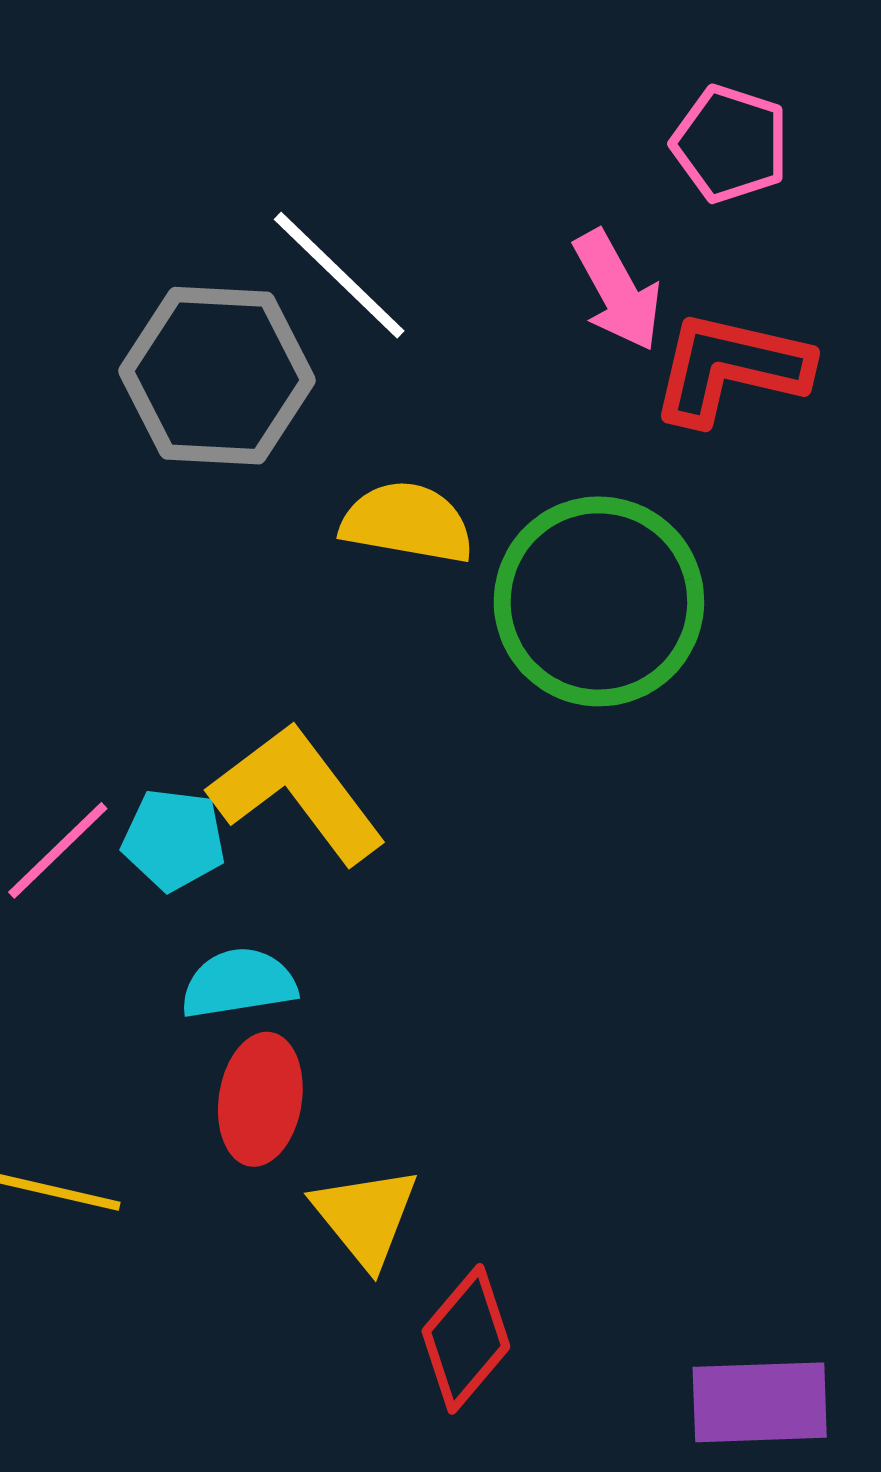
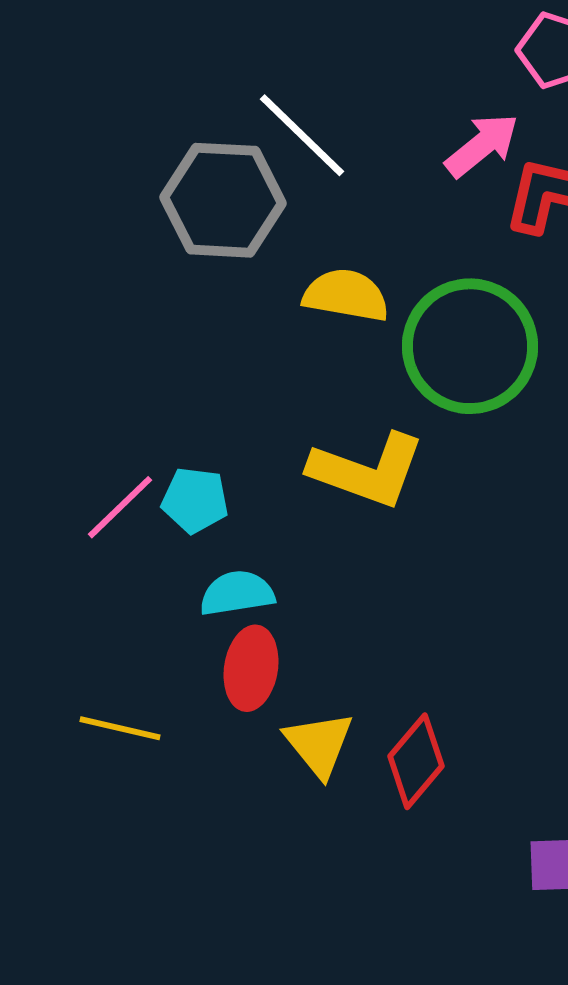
pink arrow: (617, 291) -> (482, 145), turned -100
yellow L-shape: (297, 793) -> (367, 470), moved, turned 147
red diamond: (466, 1339) -> (416, 761), moved

